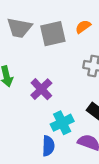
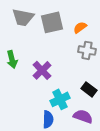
orange semicircle: (83, 27) -> (80, 27), moved

